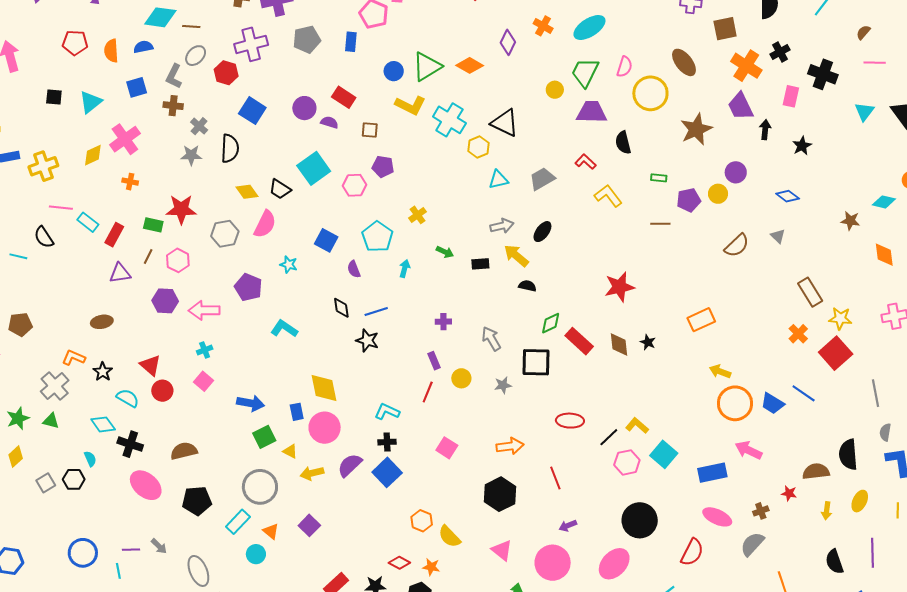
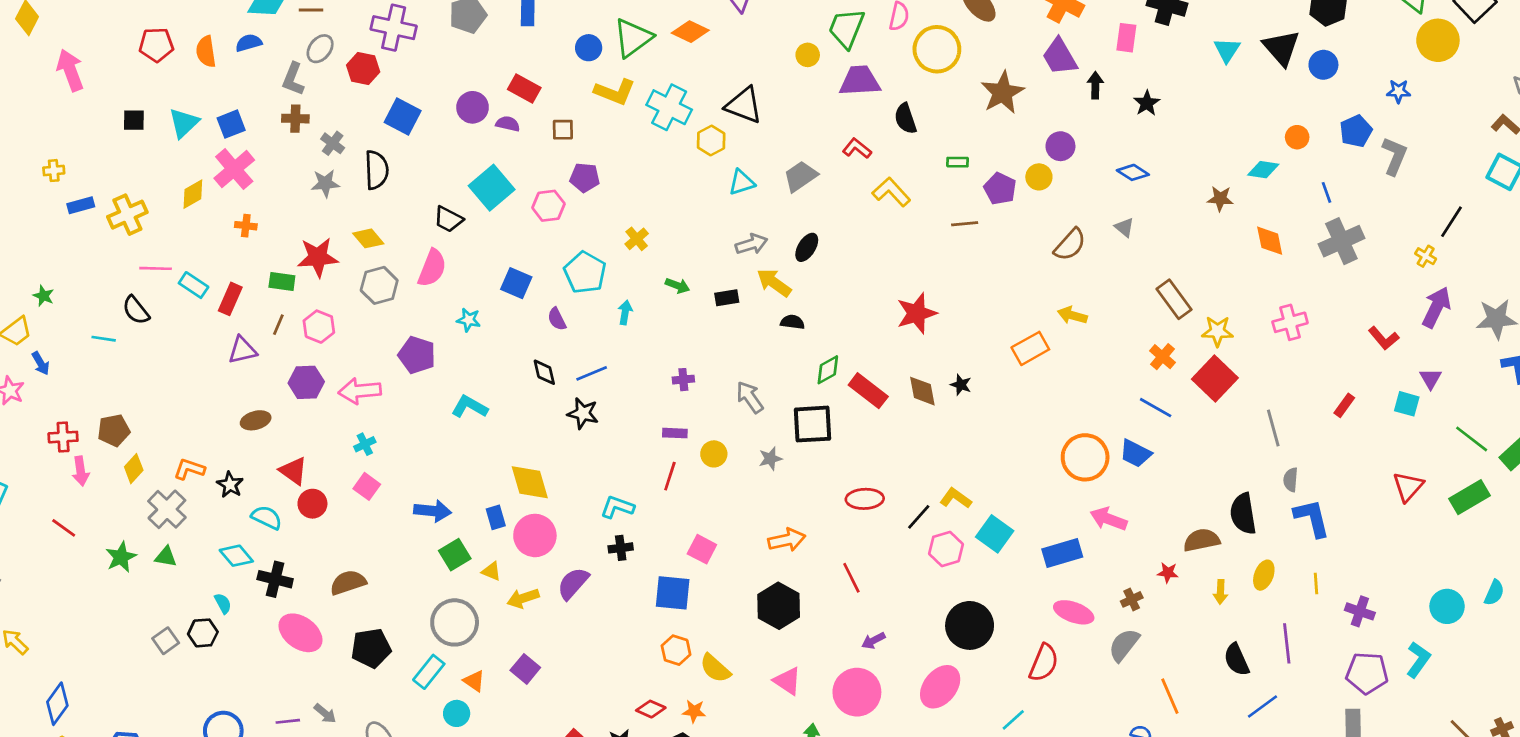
purple cross: (251, 44) -> (394, 28), turned 32
blue square: (137, 87) -> (231, 124), moved
yellow diamond: (247, 192) -> (368, 238), moved
purple pentagon: (689, 200) -> (1000, 189), turned -30
brown ellipse: (102, 322) -> (256, 420), moved
purple rectangle: (434, 361) -> (675, 433), turned -60
yellow arrow: (720, 371) -> (1072, 315), moved
blue line: (804, 393) -> (1156, 408), moved
yellow diamond: (16, 457) -> (134, 469), moved
blue square: (387, 472) -> (673, 593), moved, turned -36

